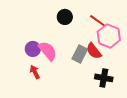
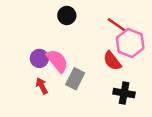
black circle: (65, 17) -> (67, 16), moved
gray rectangle: (80, 54) -> (75, 79), moved

